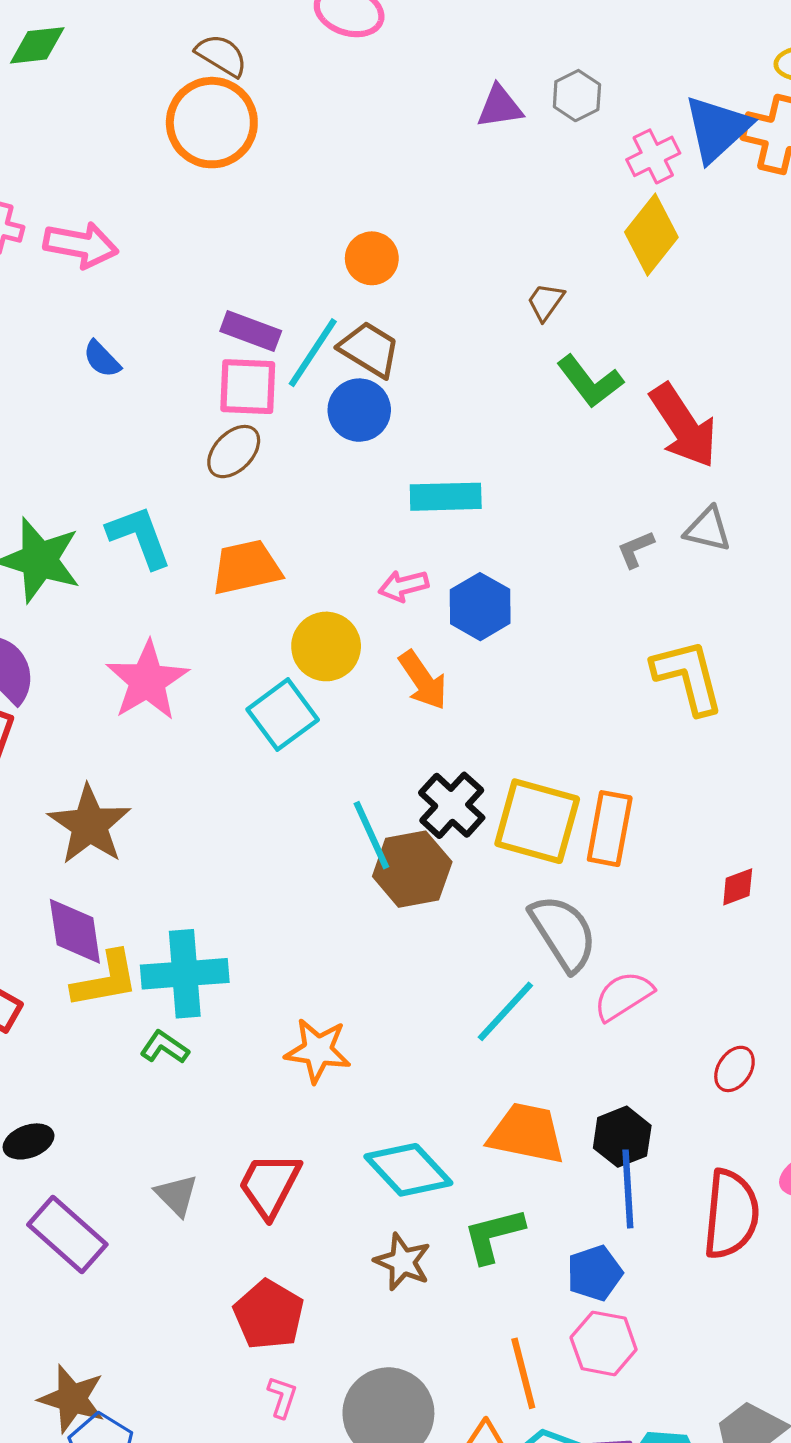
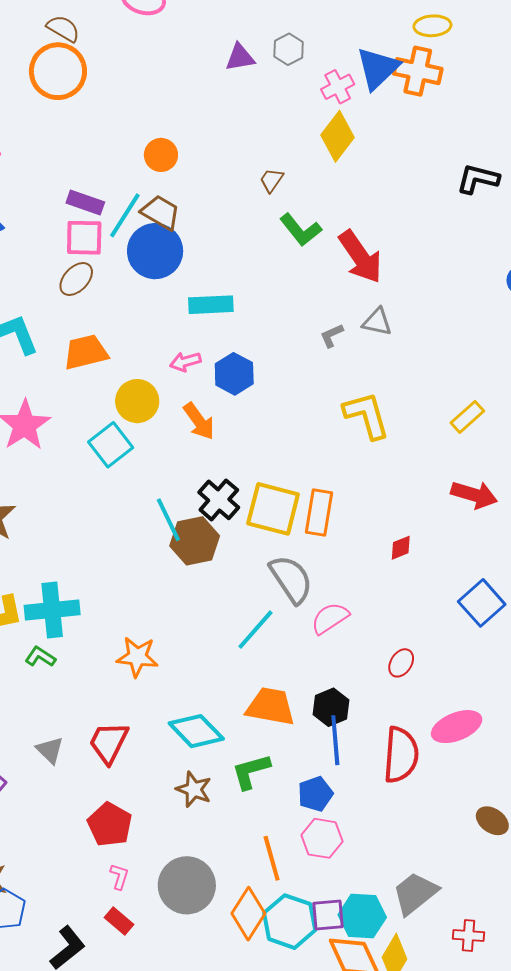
blue circle: (359, 410) -> (155, 251), size x1.4

